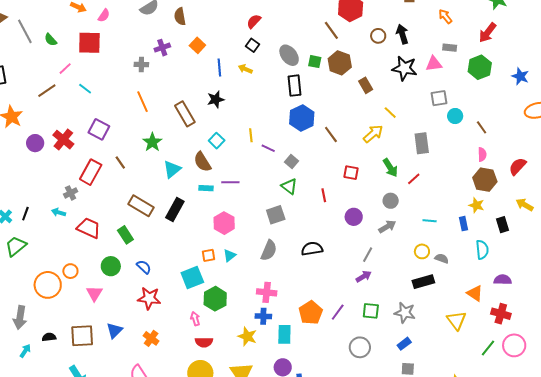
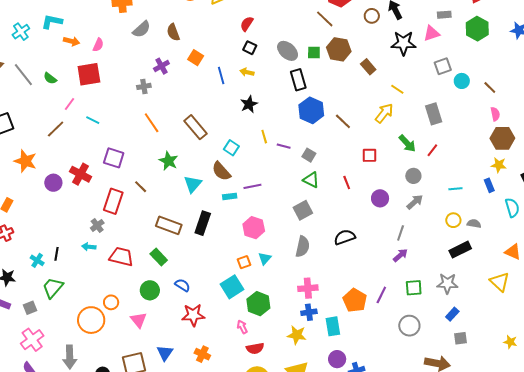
black star: (216, 99) -> (249, 104), moved

